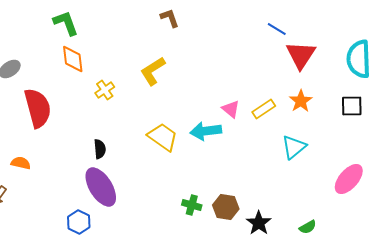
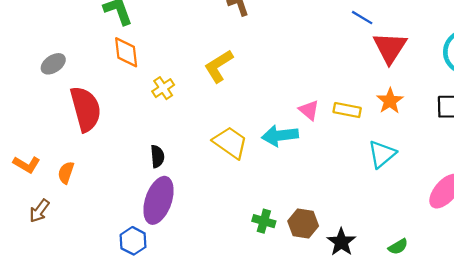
yellow rectangle: (264, 109) -> (347, 110), turned 45
orange semicircle: (21, 163) -> (66, 173), turned -84
purple ellipse: (101, 187) -> (159, 200), turned 51

